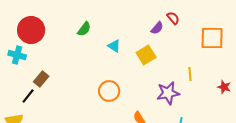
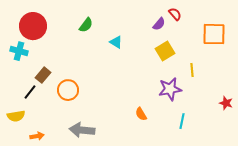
yellow square: (146, 55) -> (165, 51), moved
red star: (224, 87) -> (226, 103), moved
orange circle: (109, 91) -> (68, 90), moved

